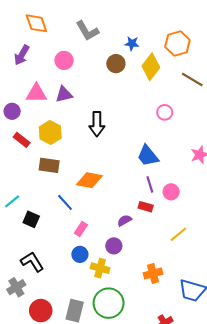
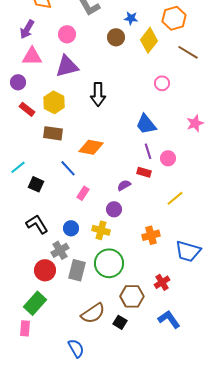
pink triangle: (36, 93) -> (32, 56), moved
purple triangle: (64, 94) -> (67, 66), size x1.4
blue circle: (80, 254) -> (71, 228), moved
gray cross: (16, 287) -> (60, 250), moved

